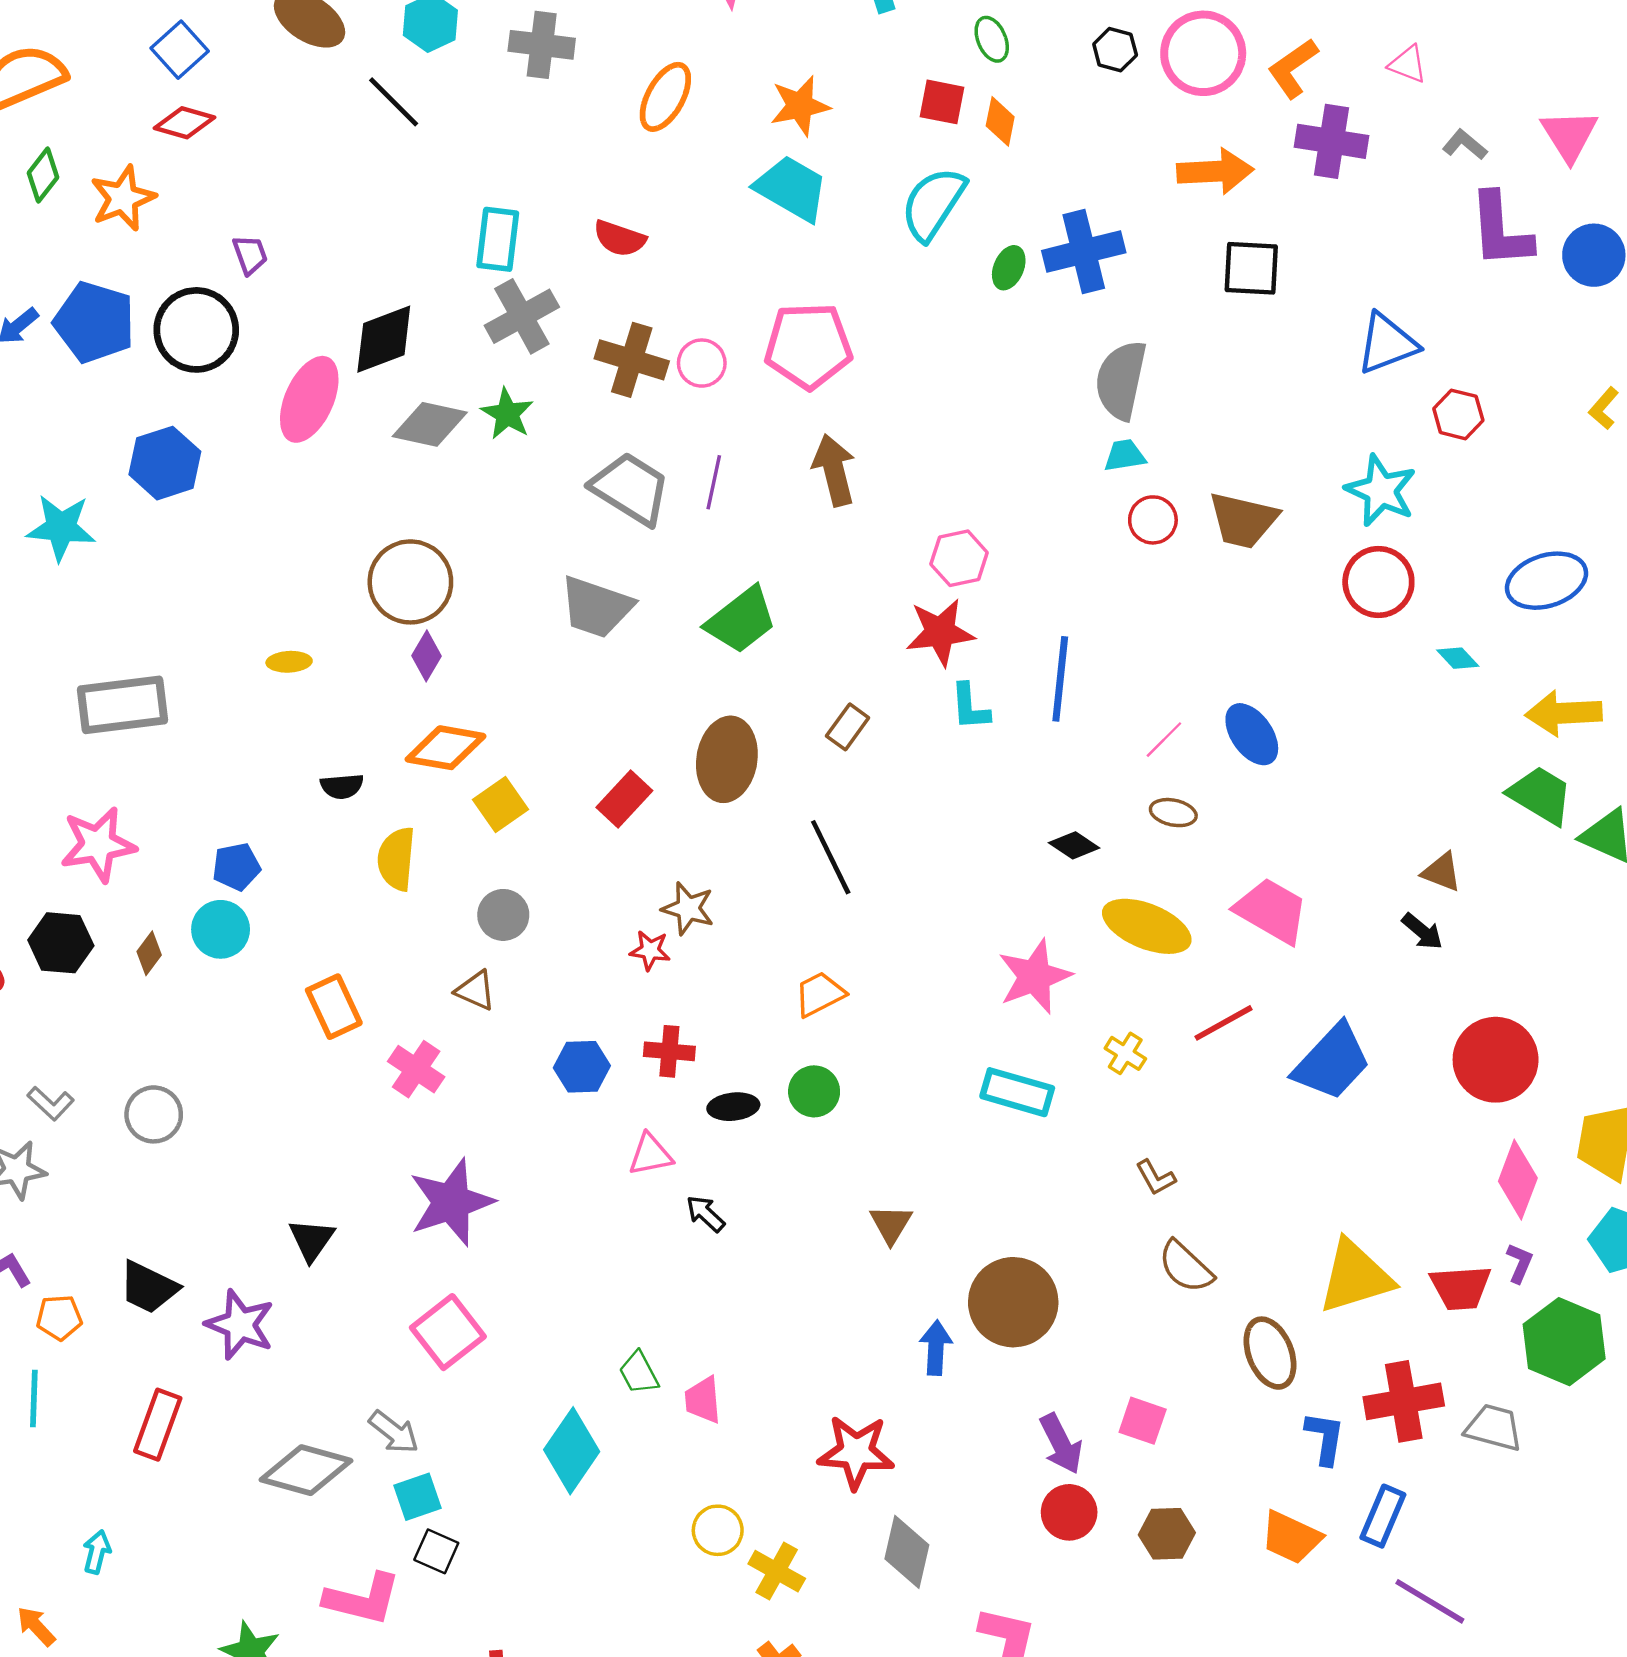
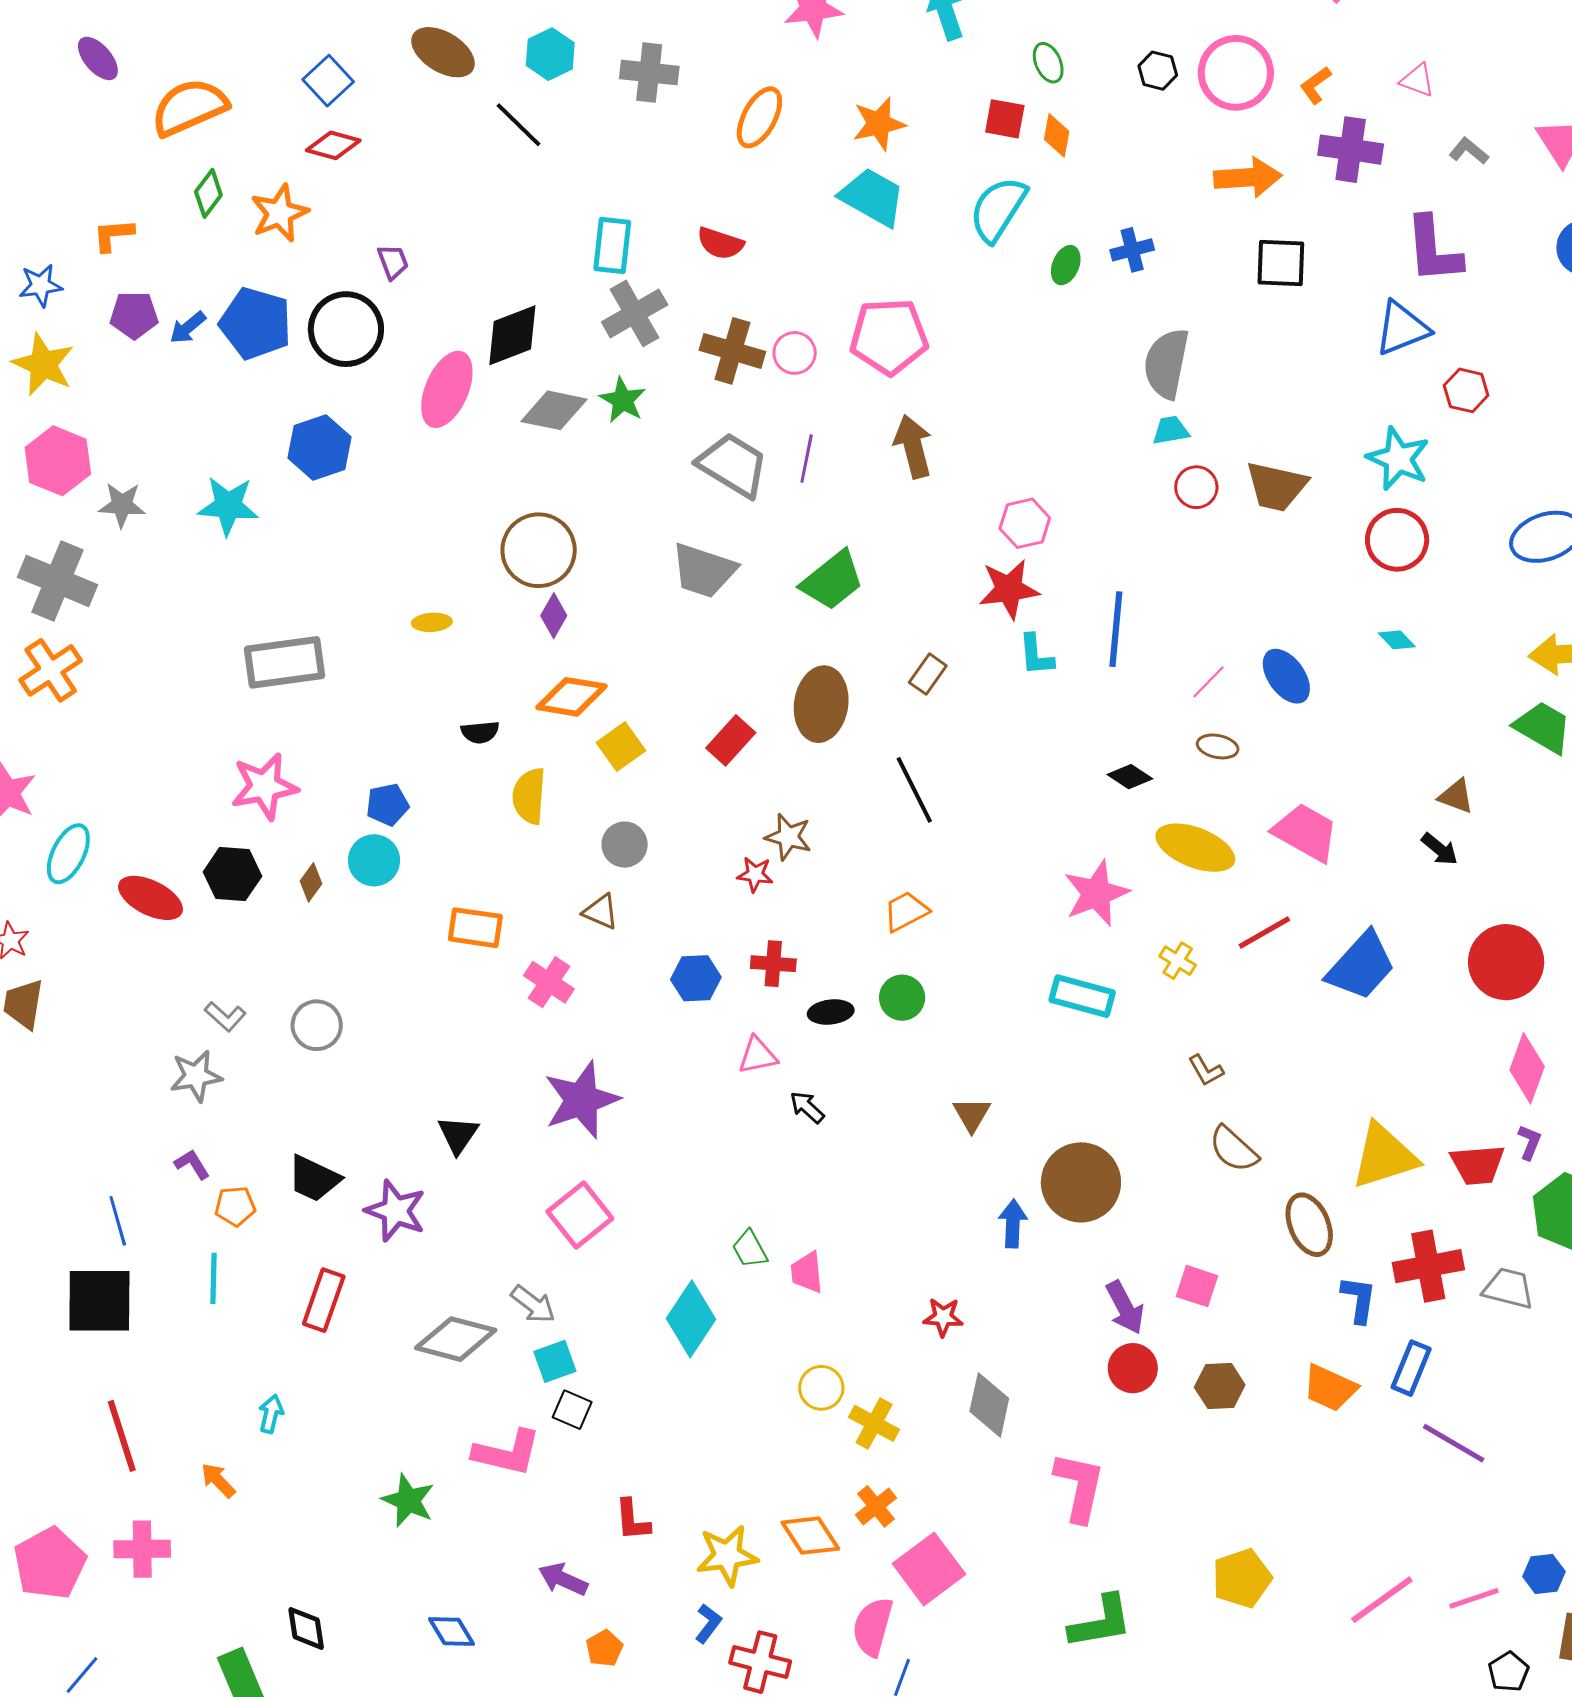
orange L-shape: (1293, 68) -> (1316, 85), size x0.7
purple L-shape: (1500, 230) -> (1433, 250), moved
blue cross: (1084, 252) -> (1132, 250), size x0.6
cyan diamond: (1458, 658) -> (1397, 640), moved
orange rectangle: (334, 1007) -> (475, 928), turned -56
red star: (856, 1452) -> (943, 1317), size x0.6

